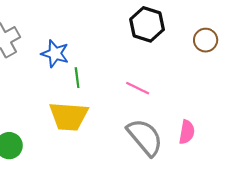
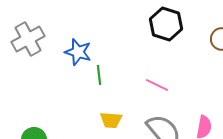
yellow trapezoid: (69, 116) -> (111, 120), moved, size x0.6

